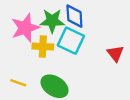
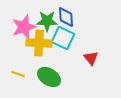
yellow cross: (43, 46) -> (39, 43), size x1.4
red triangle: (115, 53) -> (91, 58), moved

